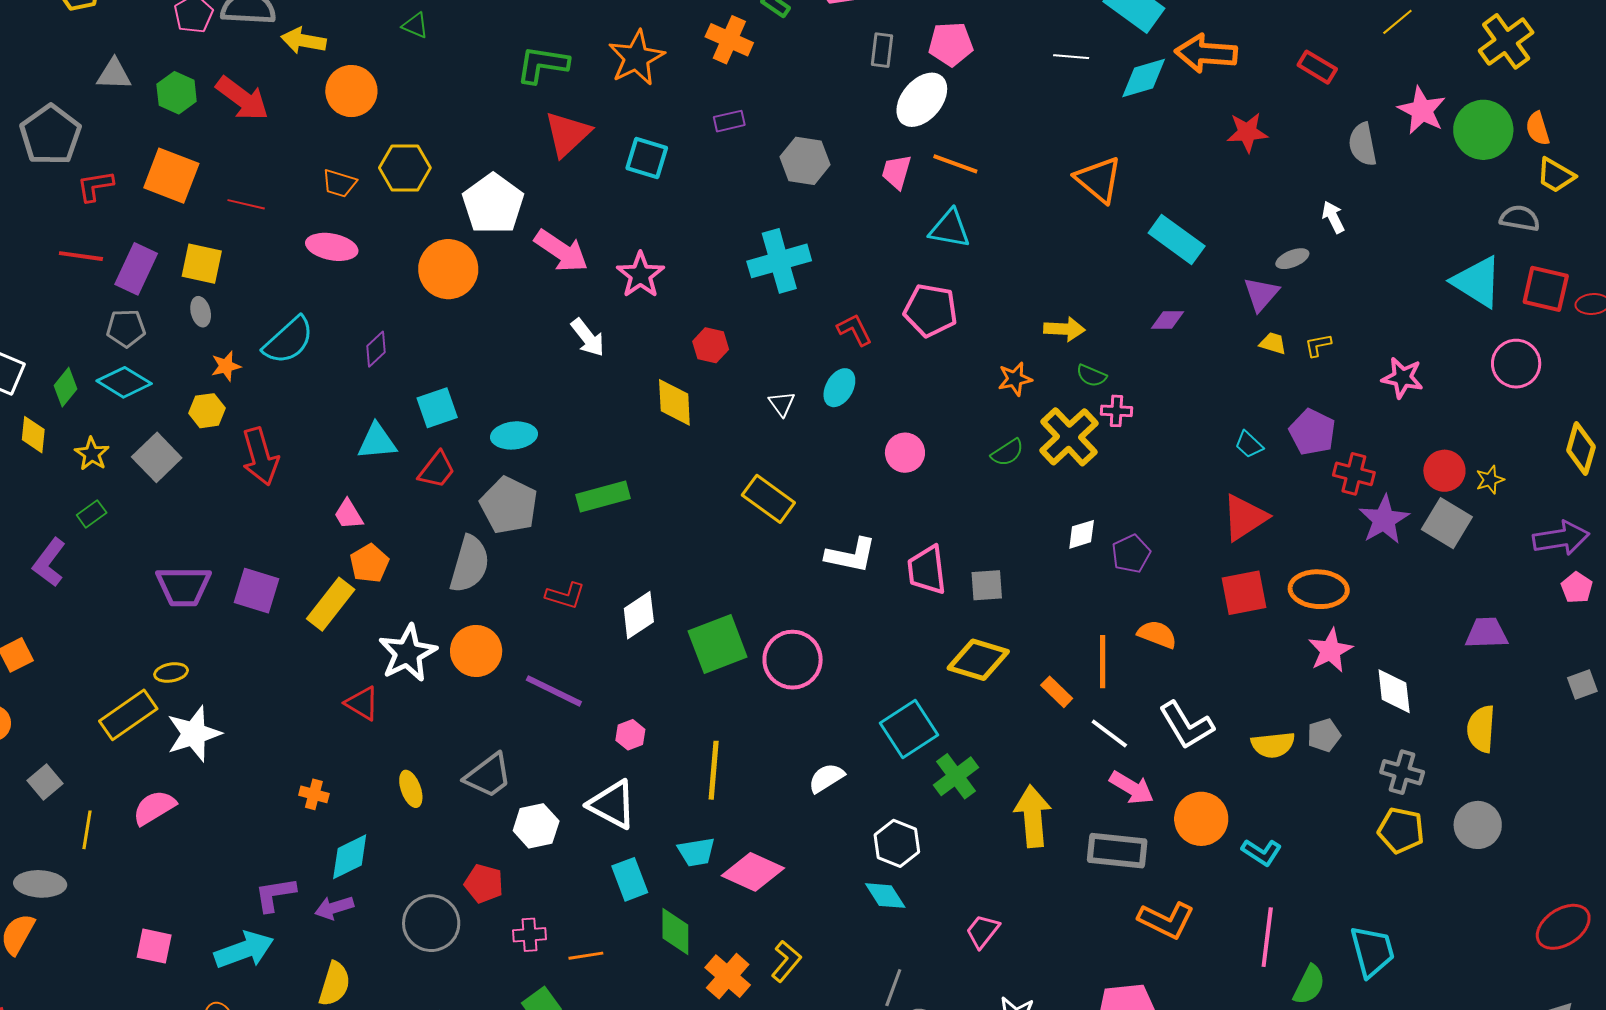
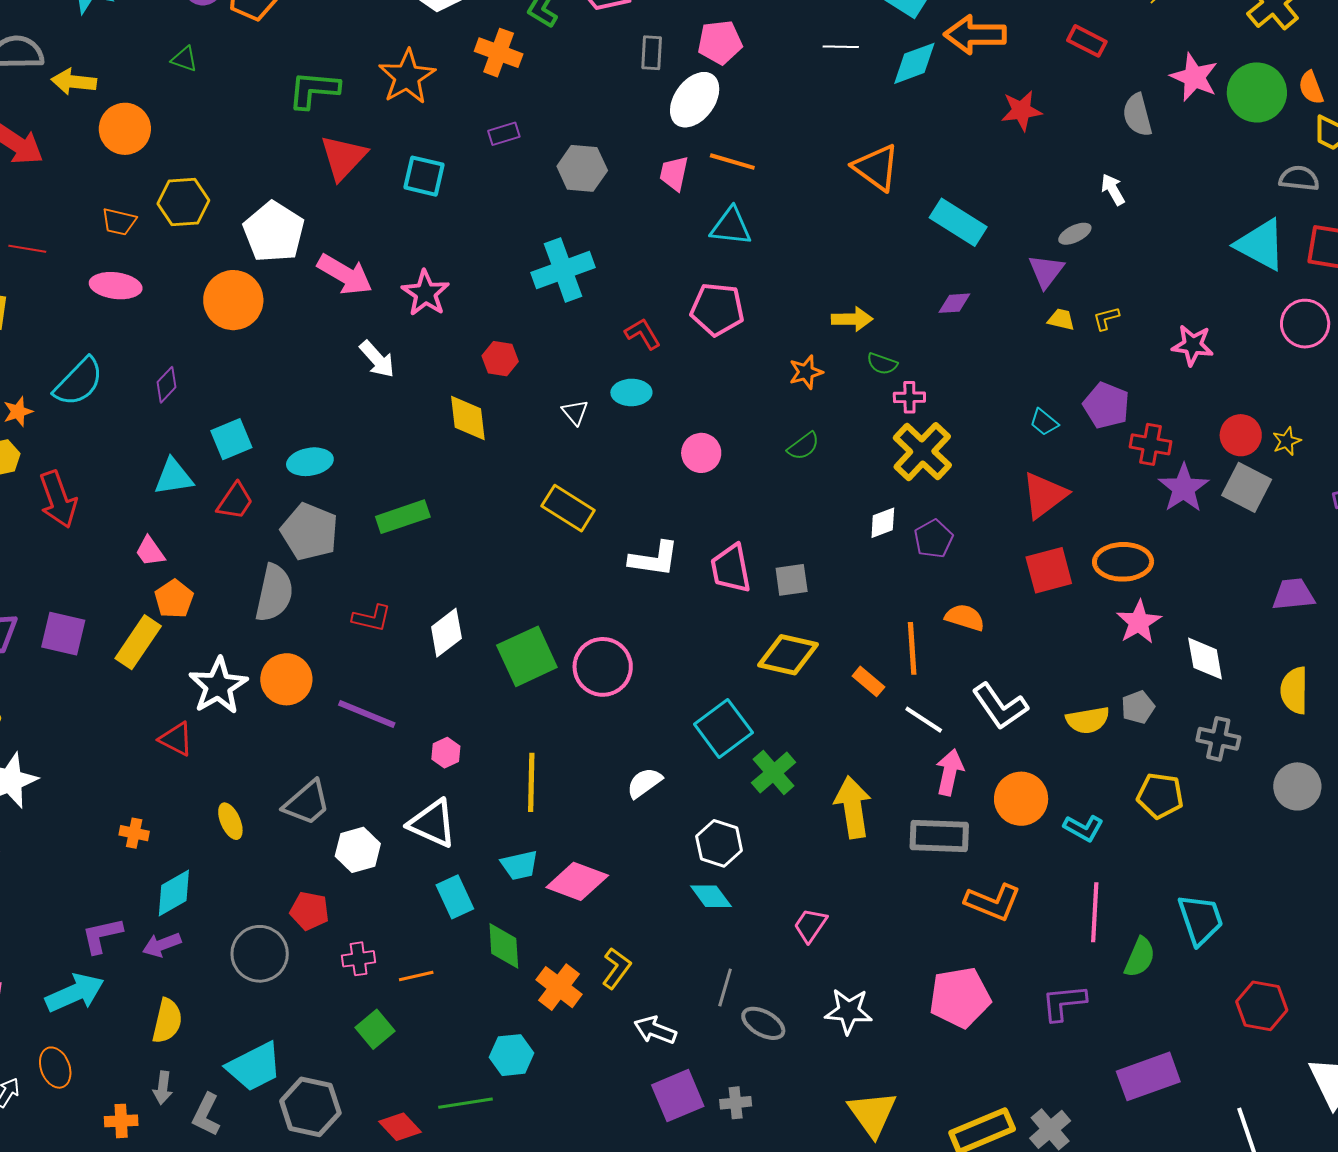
cyan ellipse: (839, 388) -> (631, 392), turned 63
yellow cross: (1069, 437) -> (922, 452), moved
pink arrow: (1132, 788) -> (950, 772), turned -105
yellow pentagon: (1401, 830) -> (1160, 796), moved

